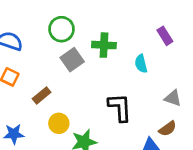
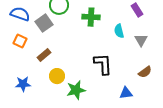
gray square: (72, 60) -> (44, 23), moved
gray triangle: (173, 98) -> (141, 40), moved, turned 40
brown semicircle: (168, 129) -> (145, 72), moved

